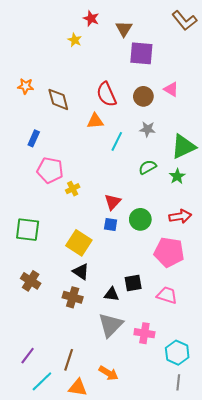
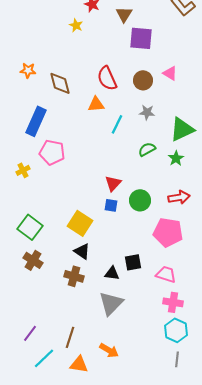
blue rectangle: (34, 138) -> (36, 121), size x1.8
yellow cross: (73, 189) -> (23, 170), moved
green square: (28, 230) -> (30, 227), moved, turned 30
pink cross: (144, 333) -> (173, 302), moved

